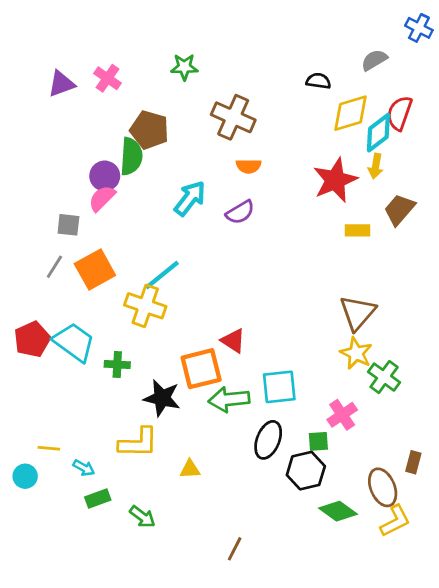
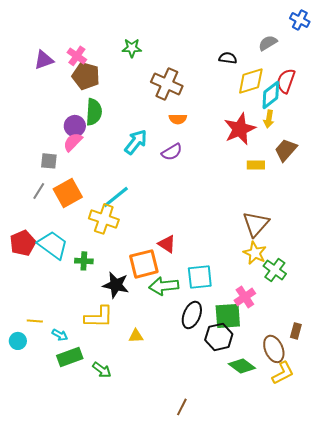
brown pentagon: (149, 130) -> (86, 76), moved
green square: (318, 441) -> (228, 316), size x1.8
green rectangle: (98, 499) -> (70, 357), size x1.4
brown line: (235, 549) -> (182, 407), moved

